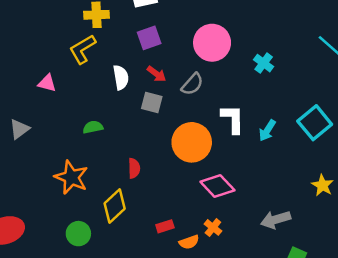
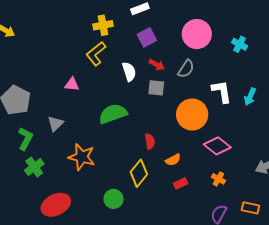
green semicircle: (93, 127) -> (113, 114), size x1.8
orange star: (71, 177) -> (82, 157), moved
orange semicircle: (189, 242) -> (173, 160), moved

